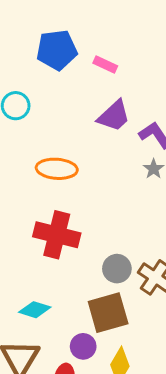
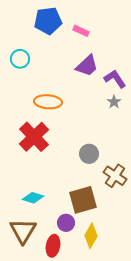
red cross: (57, 235) -> (34, 137), moved, turned 32
gray circle: (117, 269) -> (89, 154), moved

